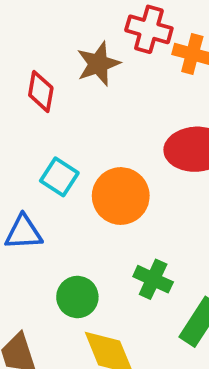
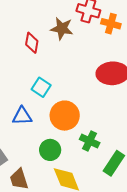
brown star: (98, 64) -> (62, 28), turned 30
orange circle: (121, 196) -> (65, 116), moved

